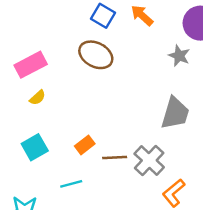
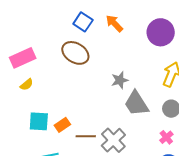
gray star: (179, 56) -> (120, 80), moved, turned 30
gray trapezoid: (175, 113) -> (136, 103), turned 128
cyan square: (35, 147) -> (39, 121), moved, turned 30

